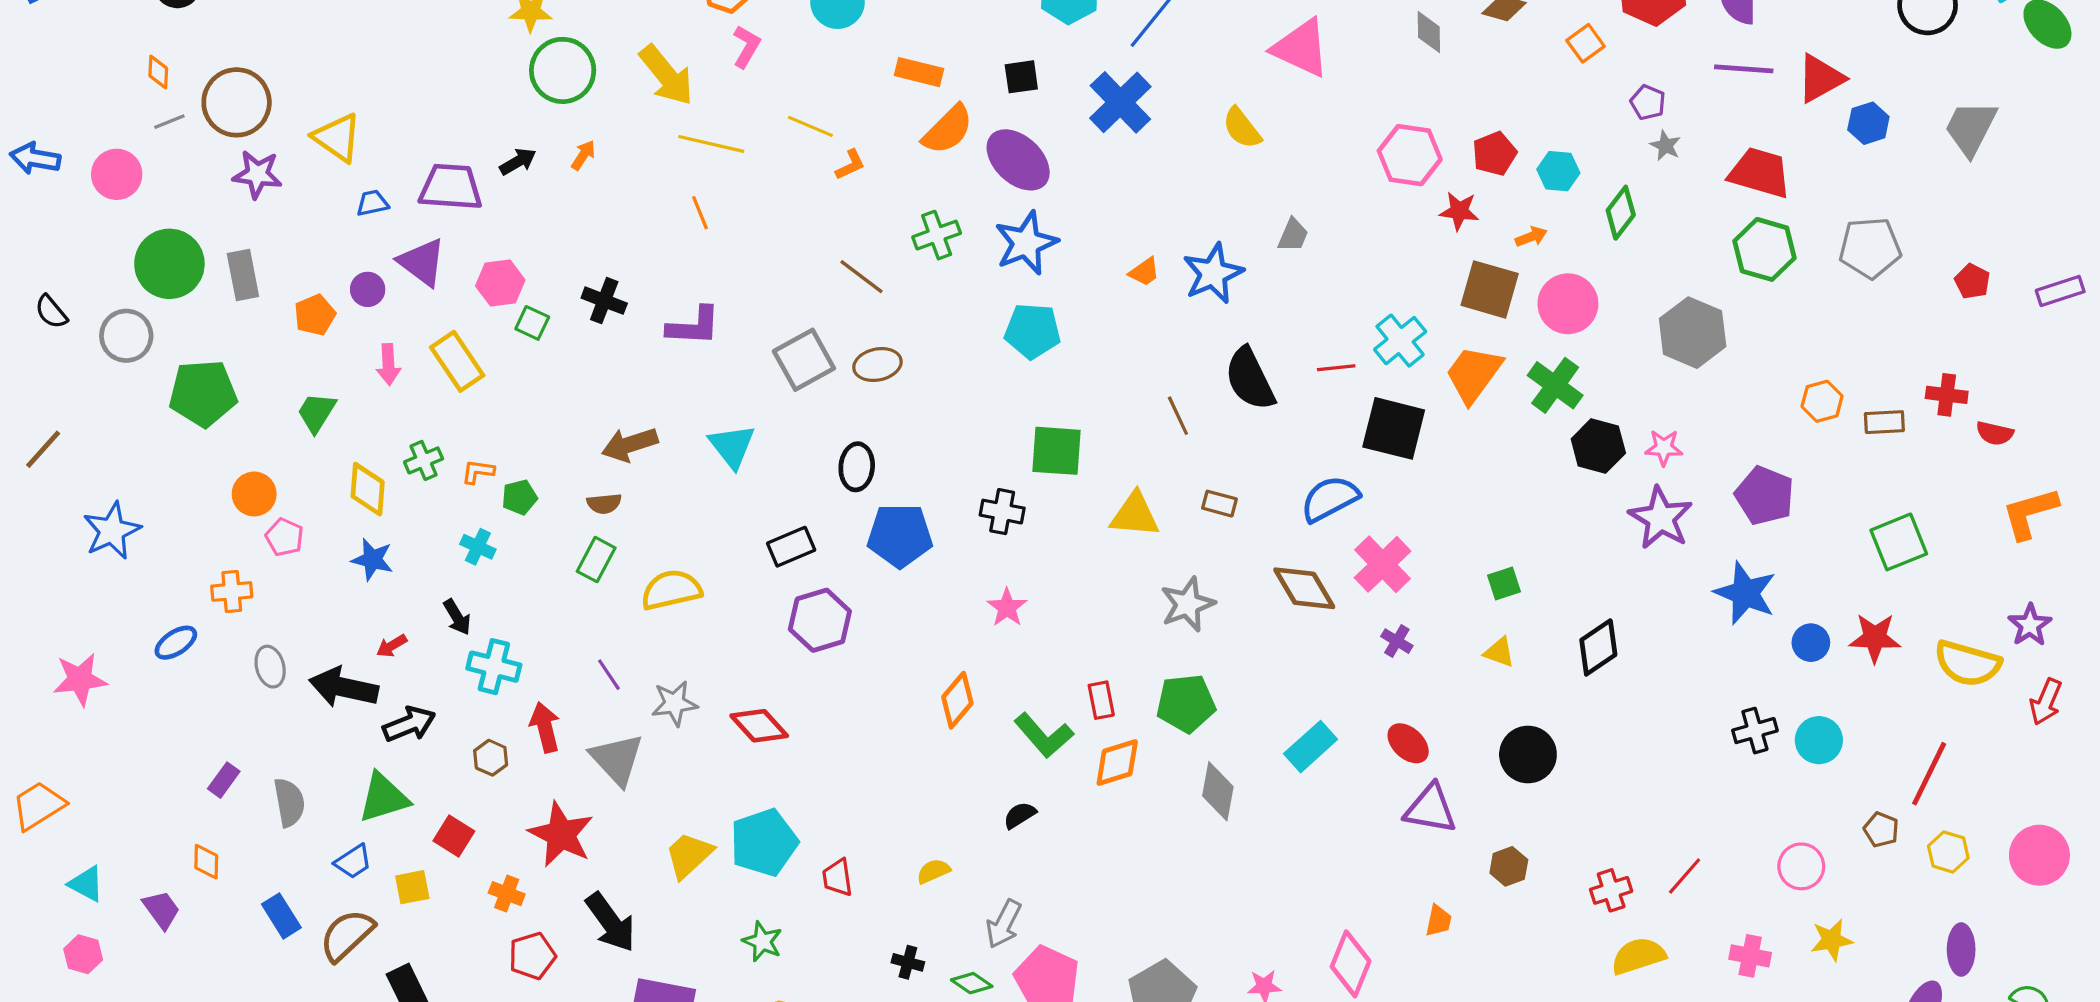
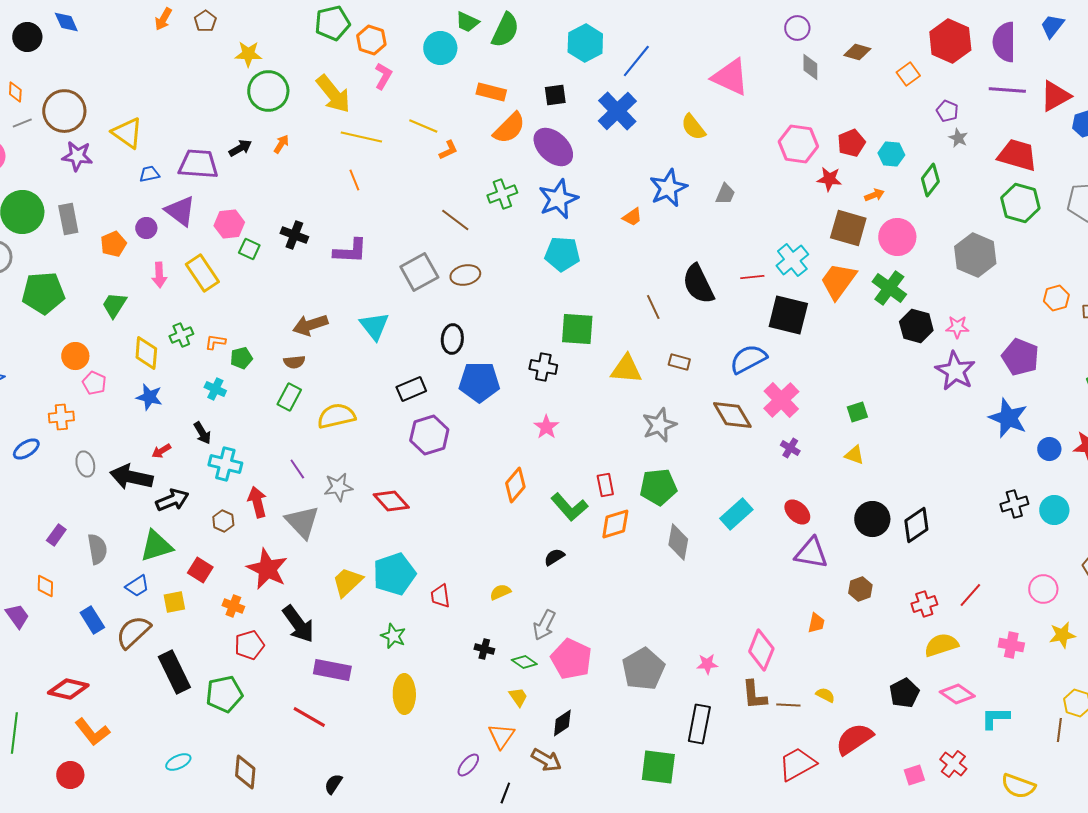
blue star: (1213, 273) -> (668, 188), moved
black diamond: (1598, 647) -> (916, 525), moved

